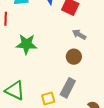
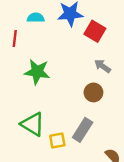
green triangle: (15, 90) -> (33, 124), moved

